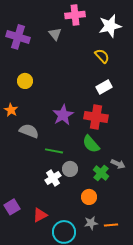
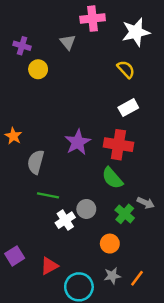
purple cross: (18, 37) -> (22, 46), size x0.6
yellow circle: (25, 81) -> (38, 69), moved
gray semicircle: (29, 131) -> (36, 162), turned -96
green line: (54, 151) -> (48, 195), moved
orange line: (111, 225) -> (137, 278), turned -48

